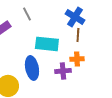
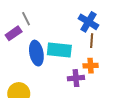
gray line: (27, 14) -> (26, 19), moved
blue ellipse: (32, 68) -> (36, 53), moved

